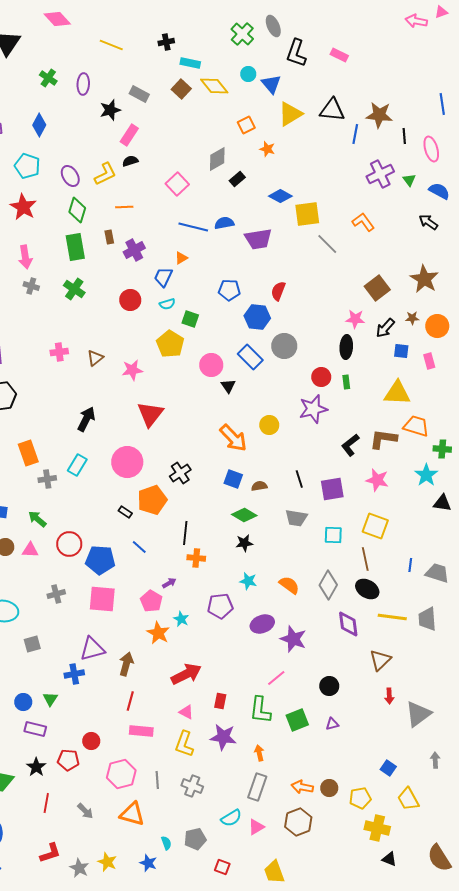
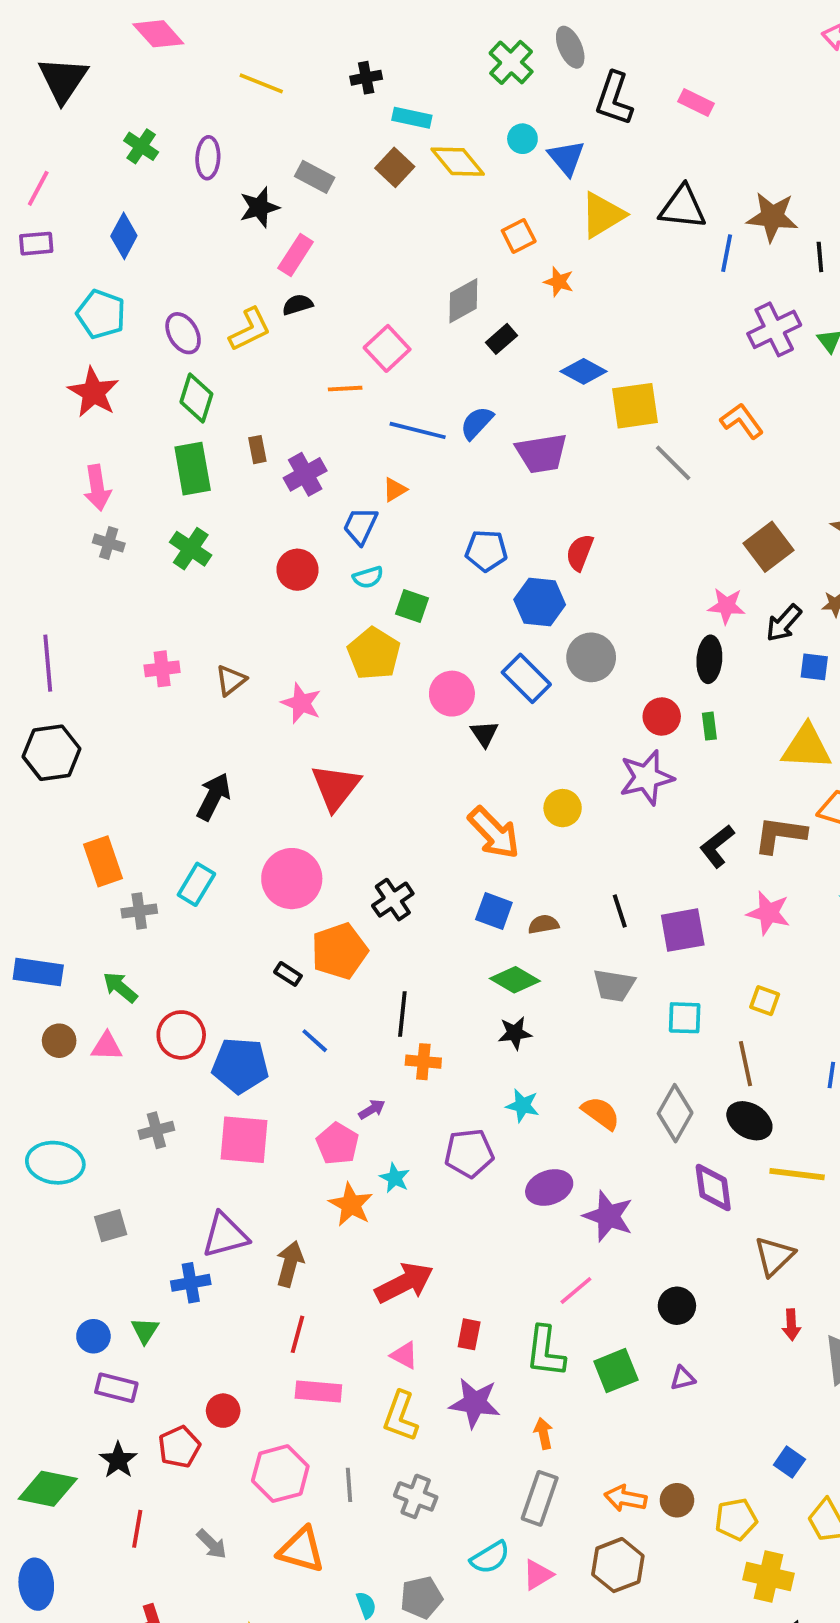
orange line: (124, 207) -> (345, 389), moved
blue semicircle: (224, 223) -> (477, 423), turned -36
pink star: (132, 370) -> (301, 703), turned 30
yellow square: (375, 526) -> (765, 1001), size x0.6
red pentagon: (68, 760) -> (179, 1447), turned -30

